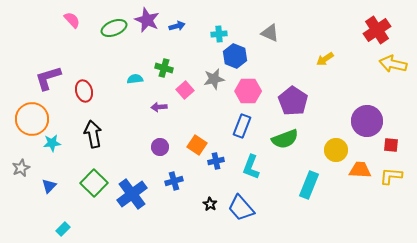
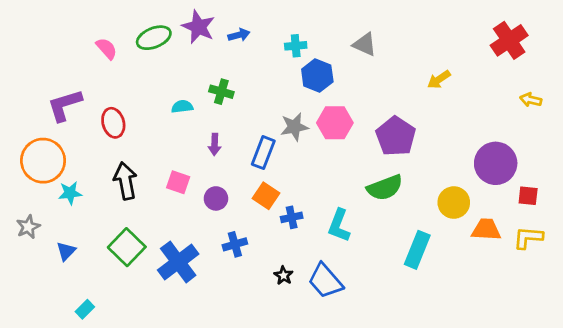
pink semicircle: (72, 20) -> (107, 48), moved
yellow arrow: (393, 64) -> (531, 100), moved, size x0.6
gray star: (214, 79) -> (294, 127), moved
pink square: (185, 90) -> (178, 182), moved, turned -30
purple arrow: (159, 107) -> (215, 144), turned -84
blue rectangle: (242, 126) -> (263, 153), moved

